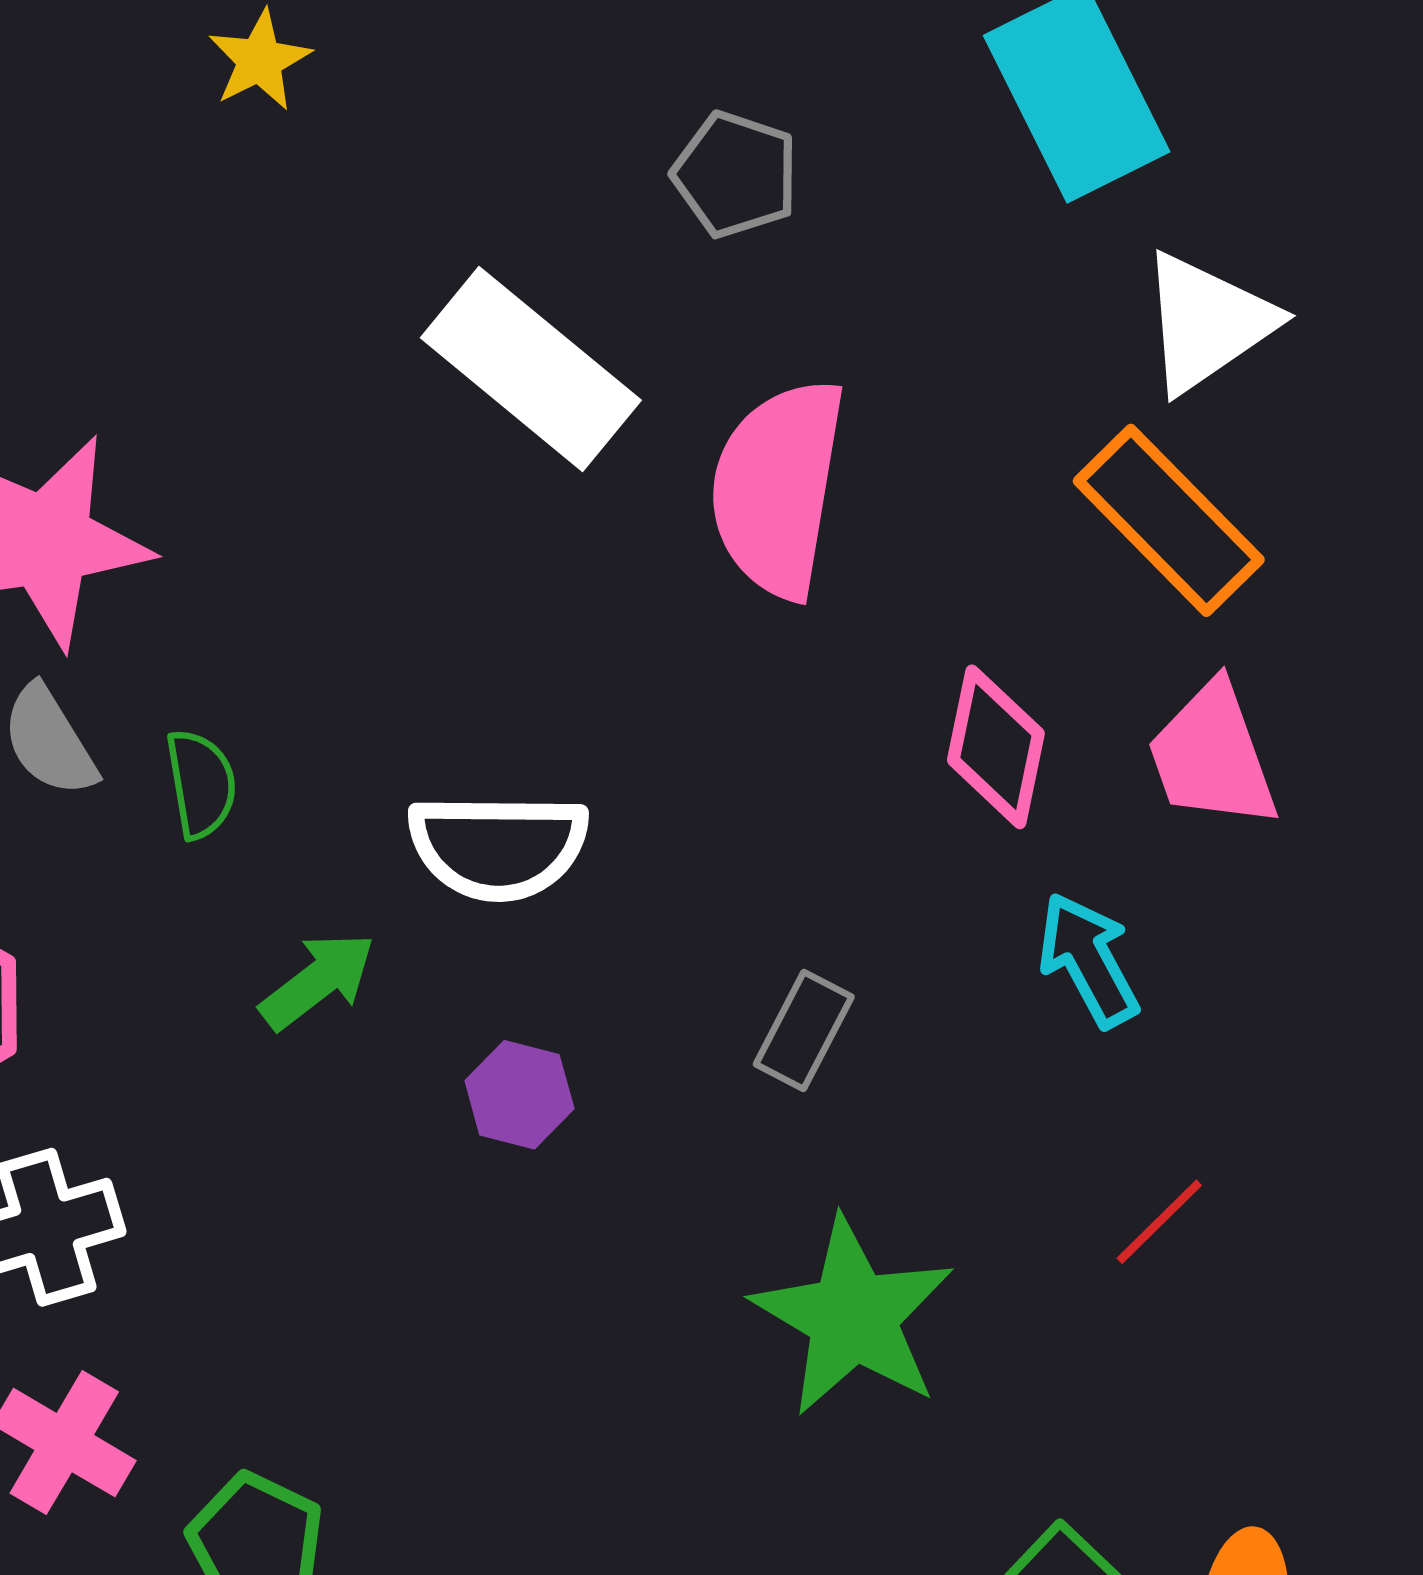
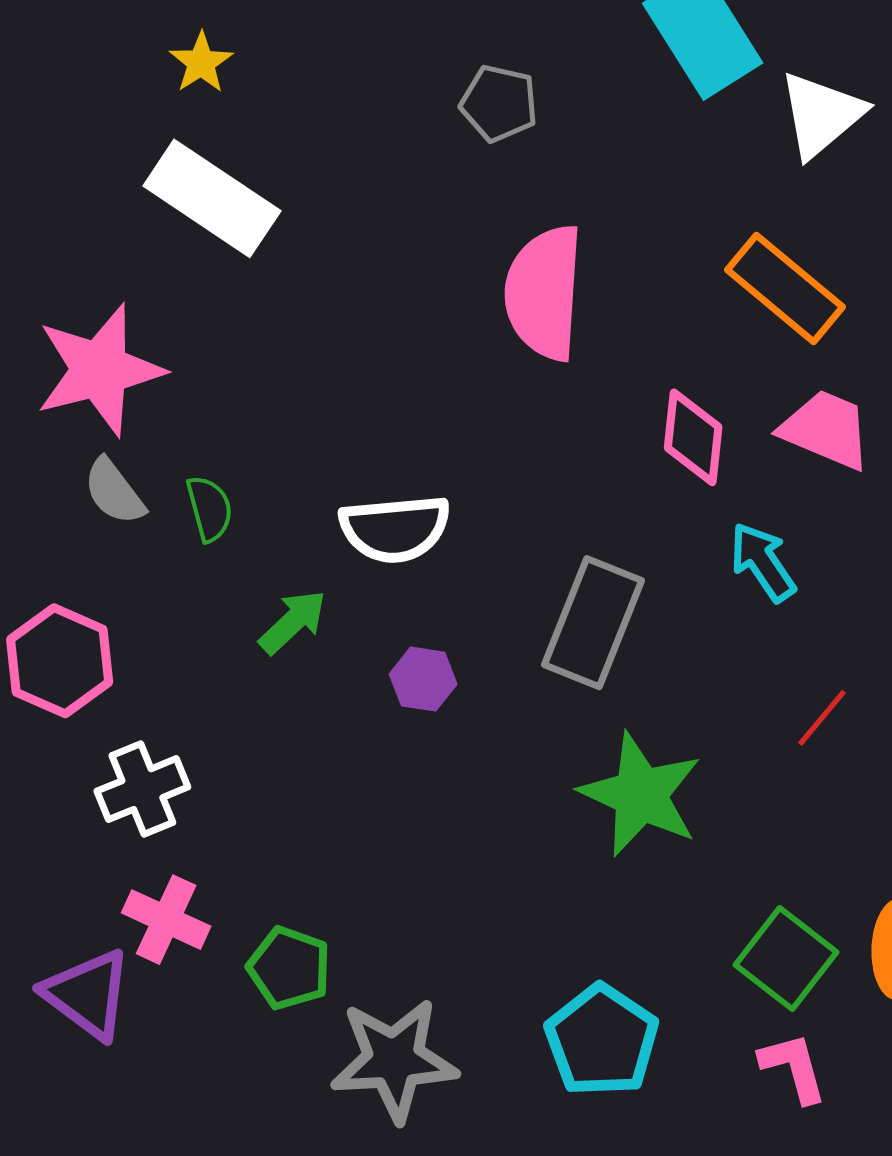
white triangle: (1207, 323) -> (821, 115), moved
white rectangle: (531, 369) -> (212, 198), moved
pink trapezoid: (1212, 756) -> (826, 430), turned 138
gray rectangle: (804, 1030) -> (593, 623), size x1.8

